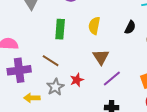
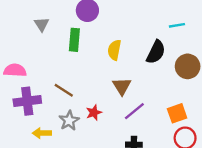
black semicircle: (130, 27) -> (156, 52), size x1.5
green rectangle: (60, 29) -> (74, 40), moved

